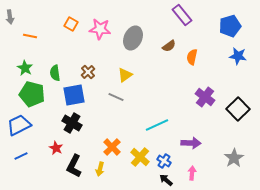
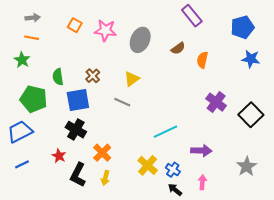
gray arrow: (10, 17) -> (33, 18), moved, turned -88
green star: (25, 68) -> (22, 60), moved
orange cross: (112, 147) -> (102, 153), moved

